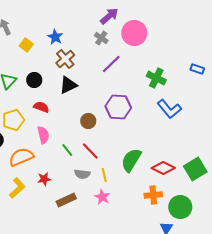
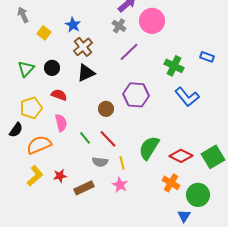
blue rectangle: (197, 69) -> (207, 57), moved
red star: (44, 179) -> (60, 176), moved
orange cross: (153, 195) -> (171, 183), turned 36

